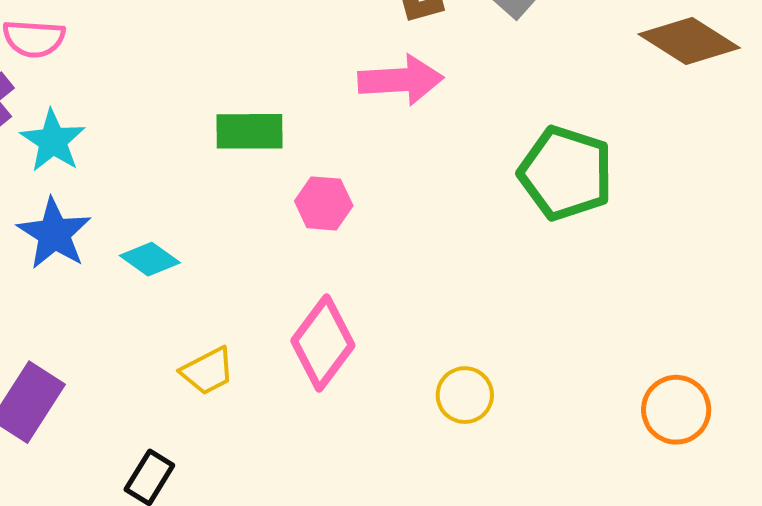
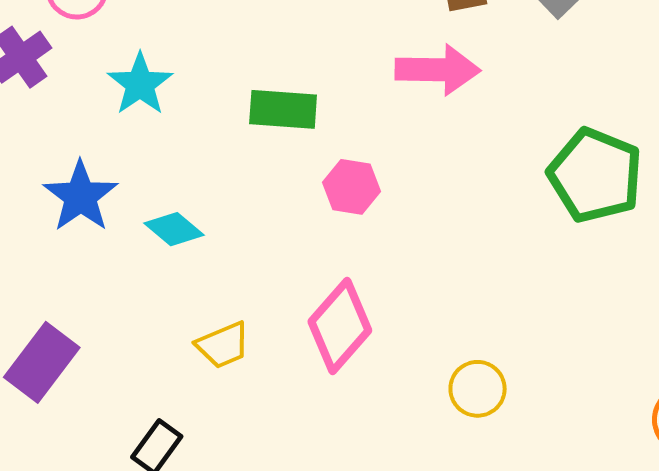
cyan star: (53, 141) -> (140, 84), moved

